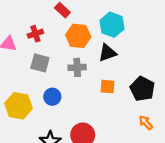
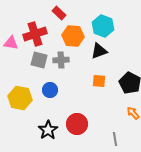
red cross: (35, 34) -> (35, 34), size x1.6
gray cross: (77, 67) -> (61, 60), moved

